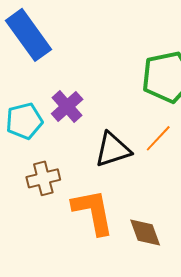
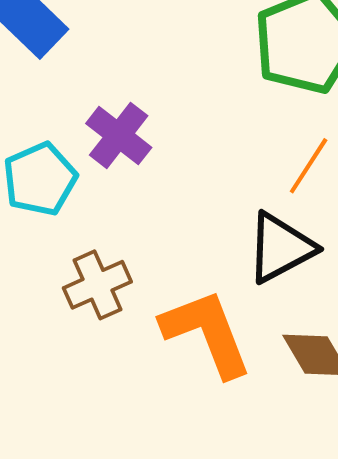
black triangle: (113, 150) -> (281, 248), moved

